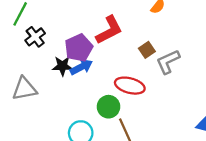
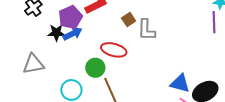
gray L-shape: (168, 62) -> (146, 30), turned -65
gray triangle: (24, 89) -> (33, 64), moved

